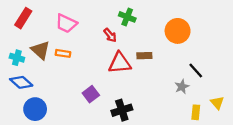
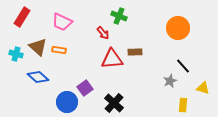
orange circle: (178, 31) -> (178, 28), moved
blue diamond: (21, 82) -> (38, 77), moved
yellow triangle: (217, 103) -> (203, 88), moved, turned -32
blue circle: (35, 109) -> (67, 102), moved
black cross: (122, 110) -> (114, 103), turned -30

